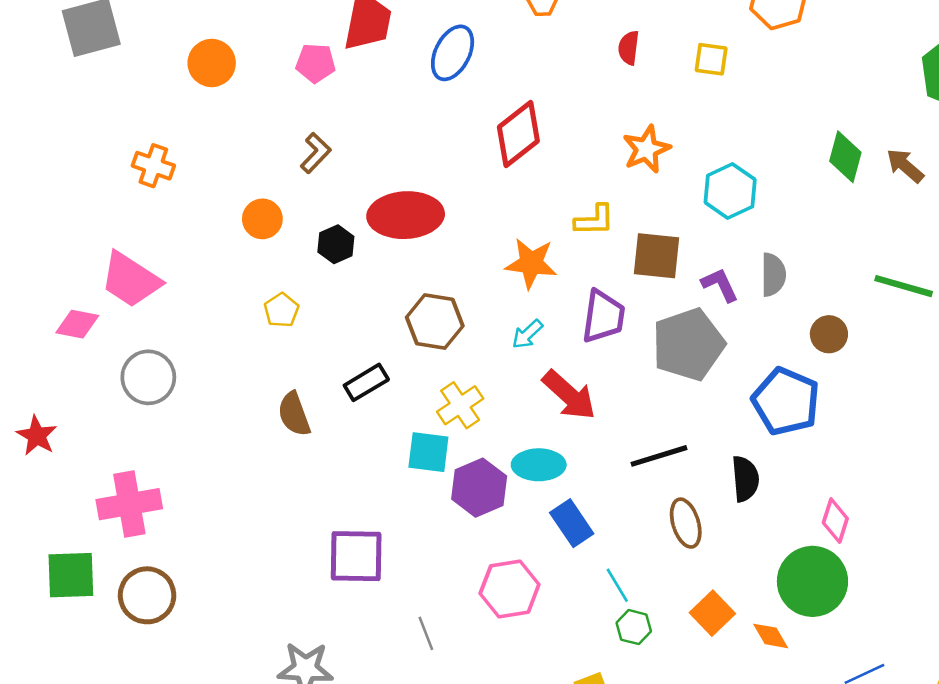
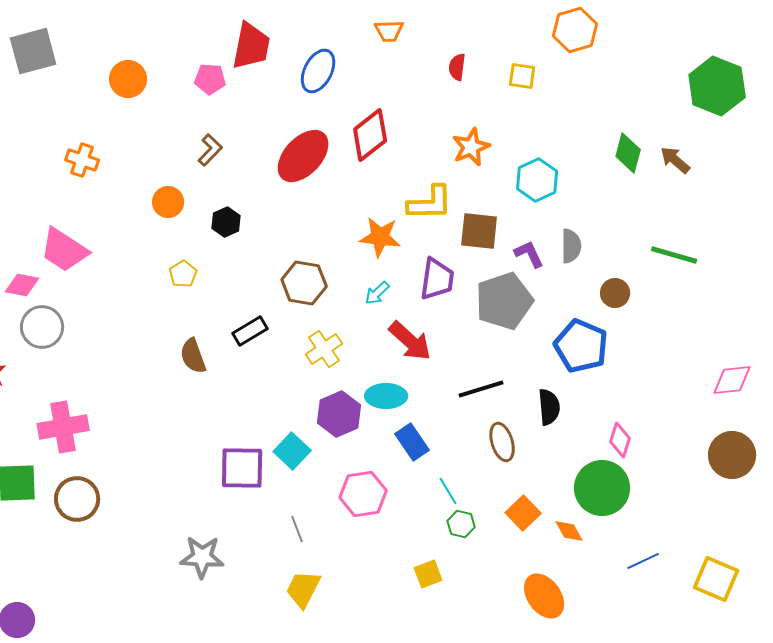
red ellipse: (406, 215) -> (303, 156), moved, turned -44
yellow L-shape: (594, 220) -> (430, 203), size x1.4
gray circle: (148, 377) -> (42, 327), moved
cyan square: (428, 452) -> (292, 451), moved, turned 36

